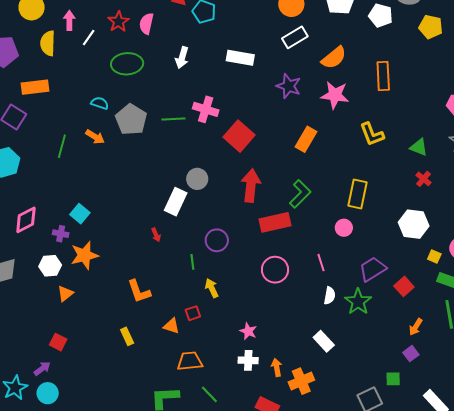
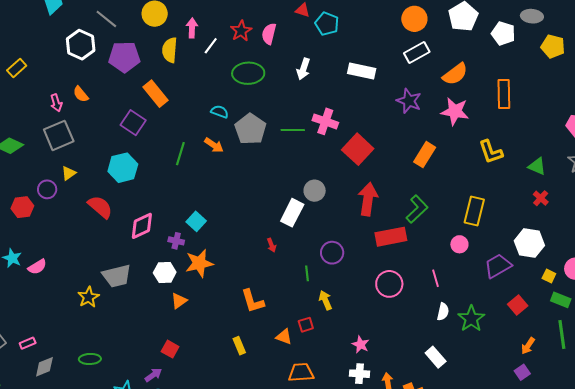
orange rectangle: (35, 87) -> (155, 94), turned 56
purple trapezoid: (373, 269) -> (498, 266), moved

